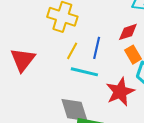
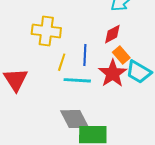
red star: (120, 92) -> (113, 73), moved

